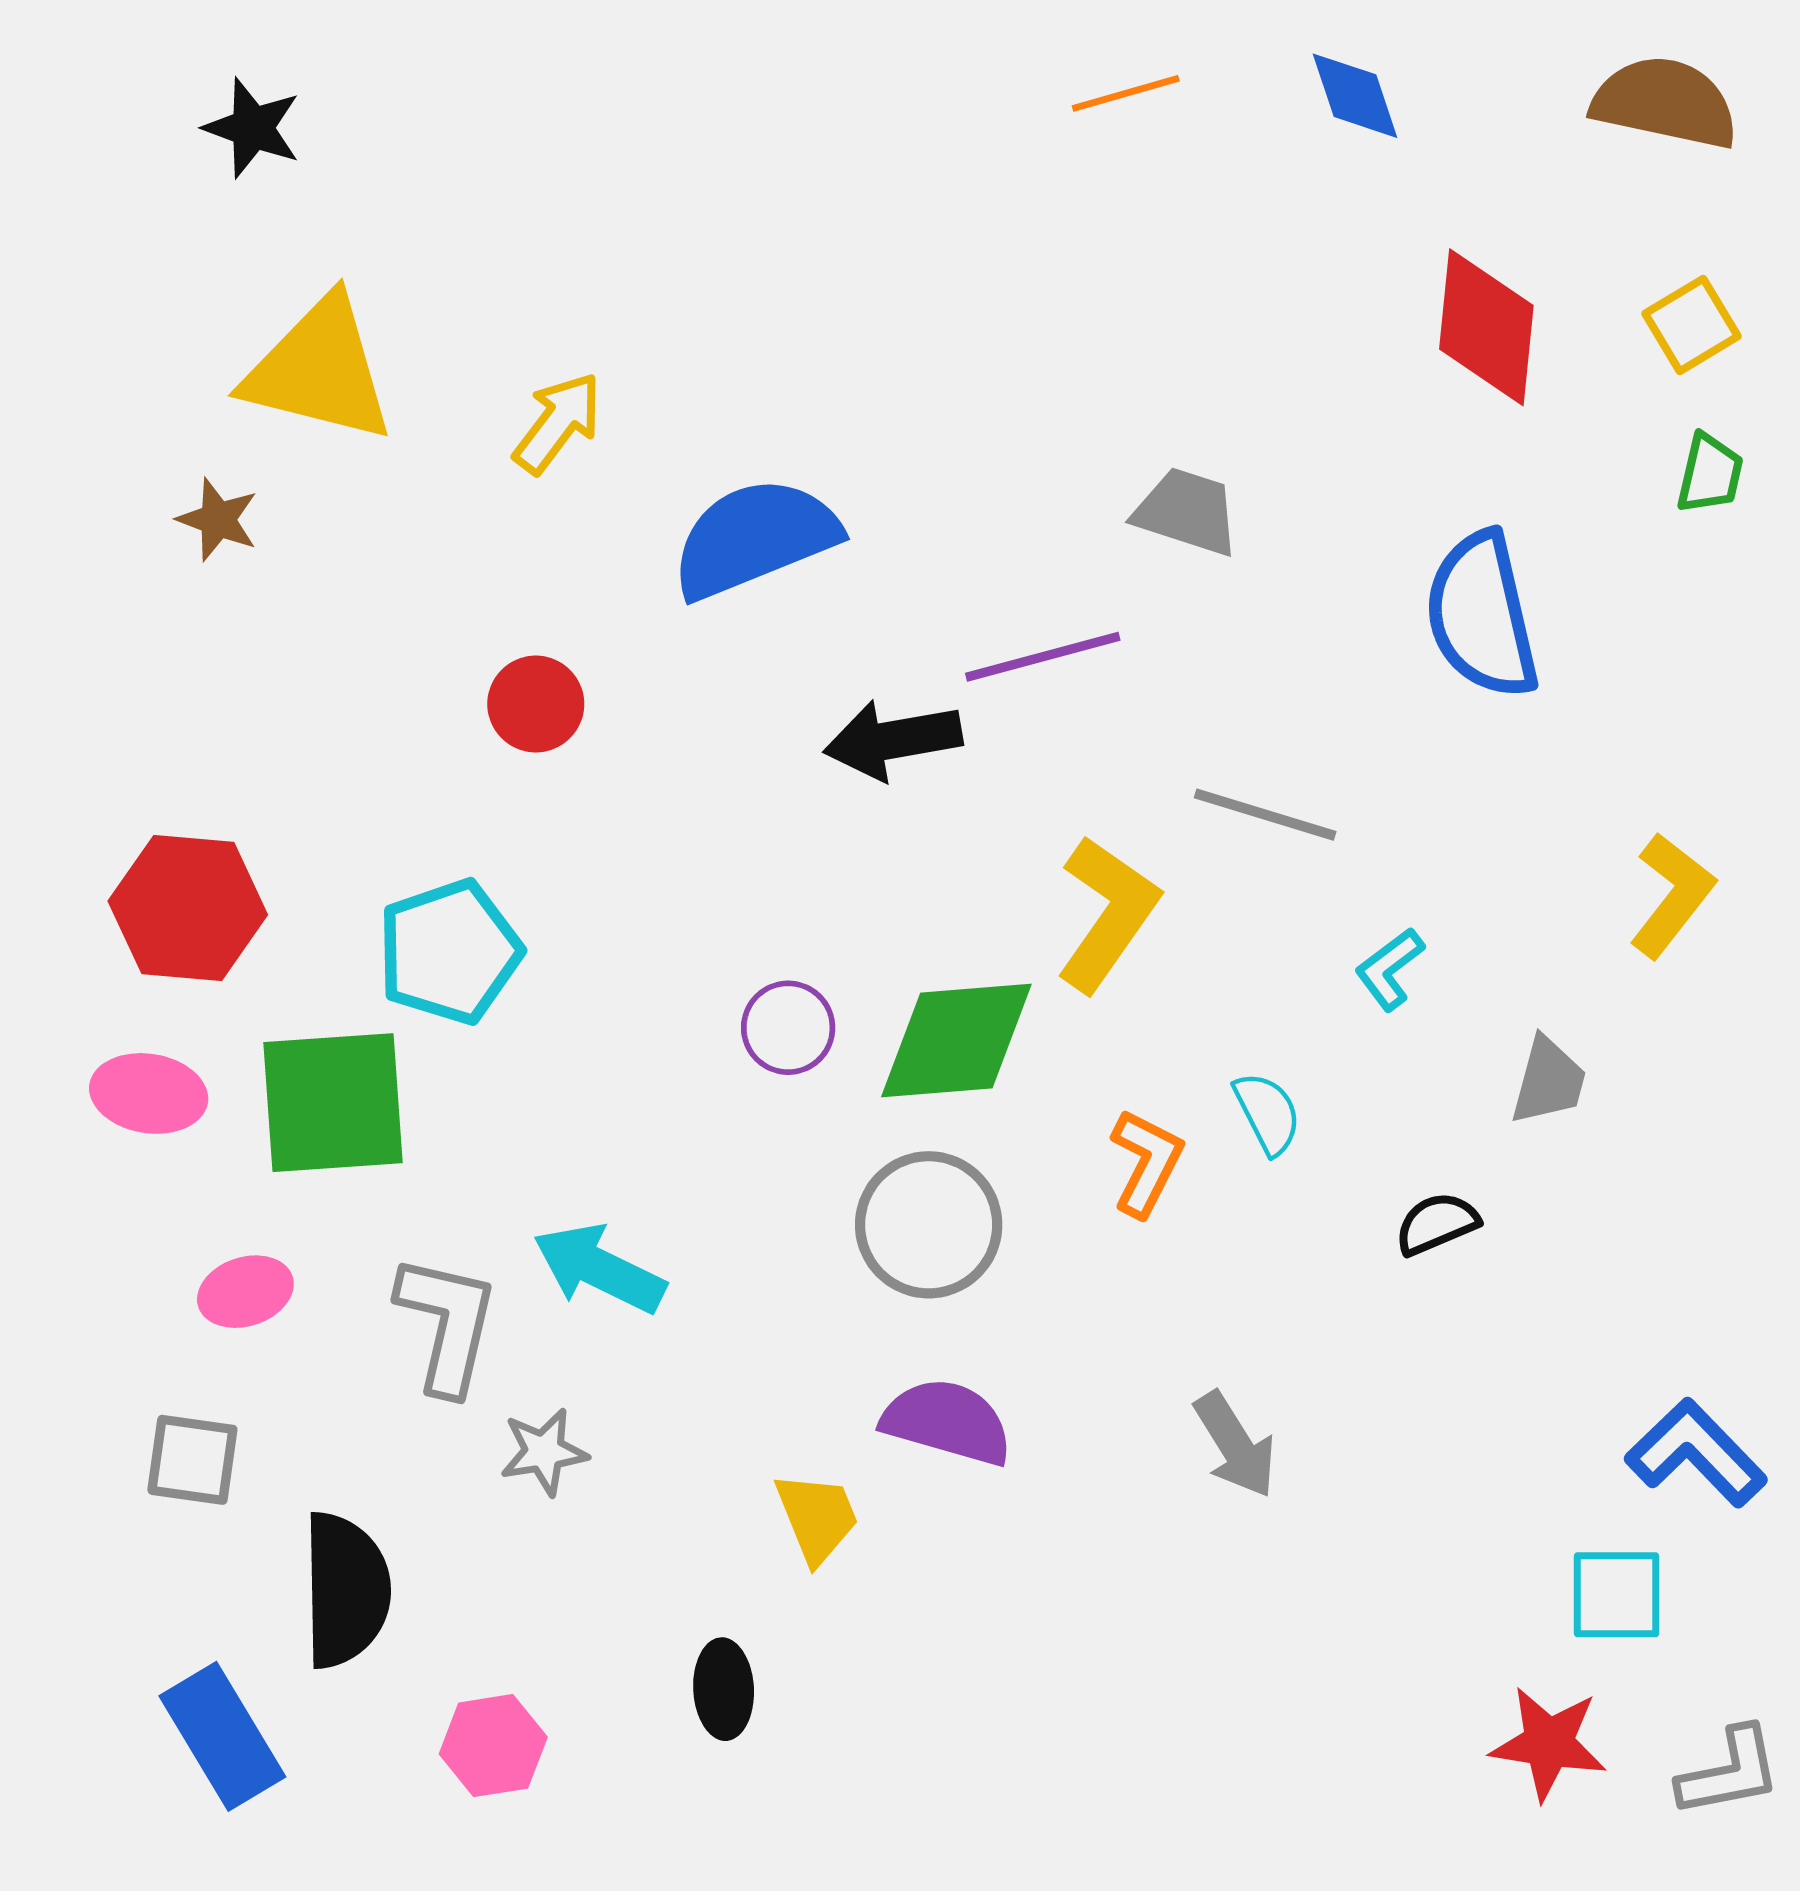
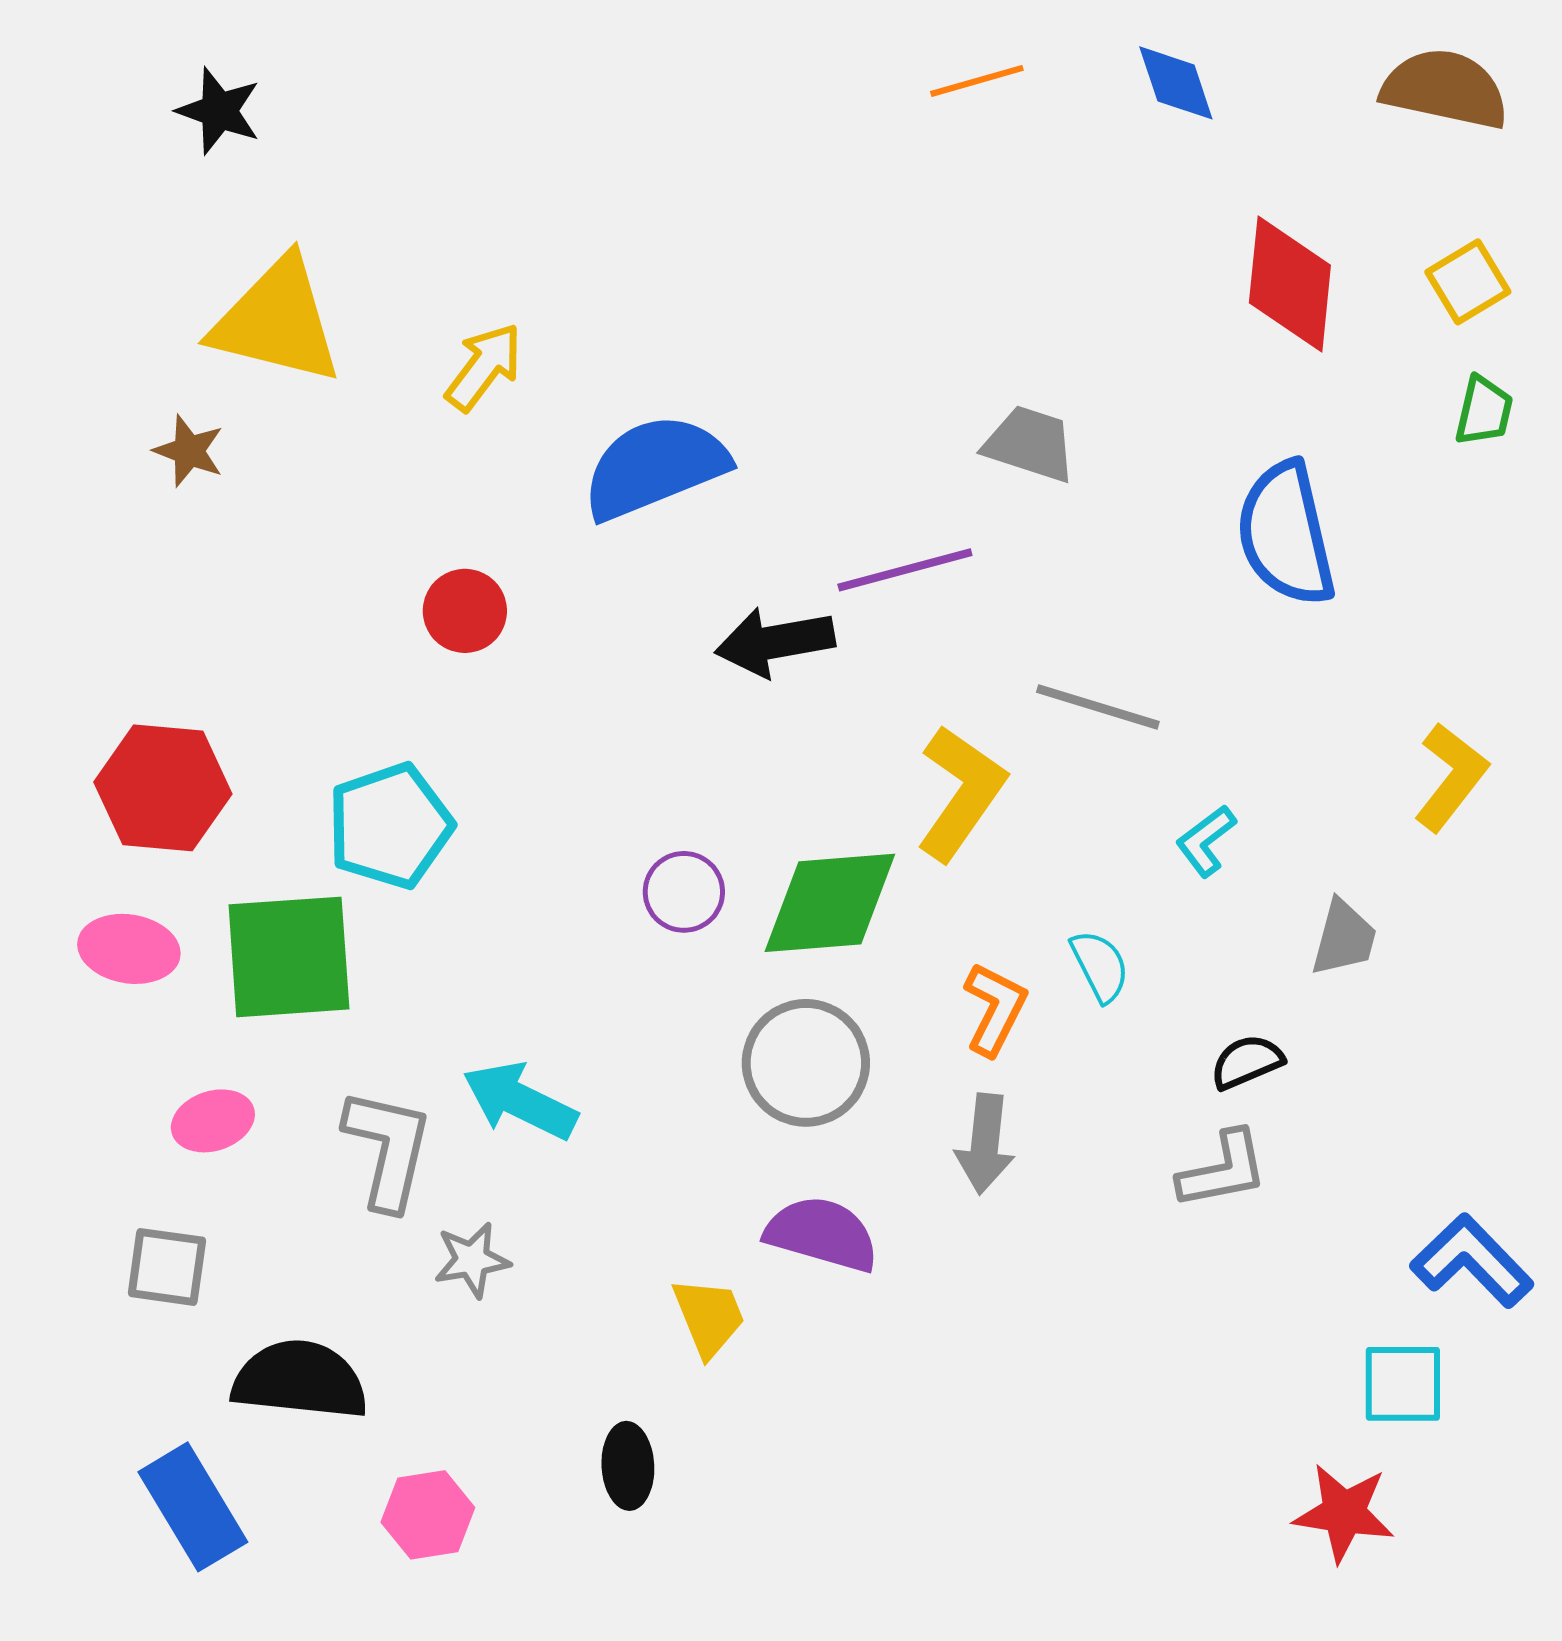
gray arrow: (1235, 1445) -> (985, 1144), moved, turned 38
black semicircle: (346, 1590) -> (300, 1380), turned -83
gray L-shape: (1729, 1772) -> (1223, 1170), moved

